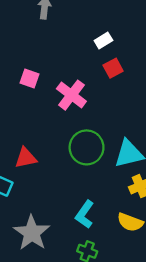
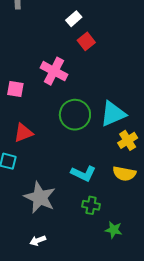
pink square: (29, 79) -> (15, 89), moved
cyan L-shape: (85, 214) -> (83, 173), turned -90

